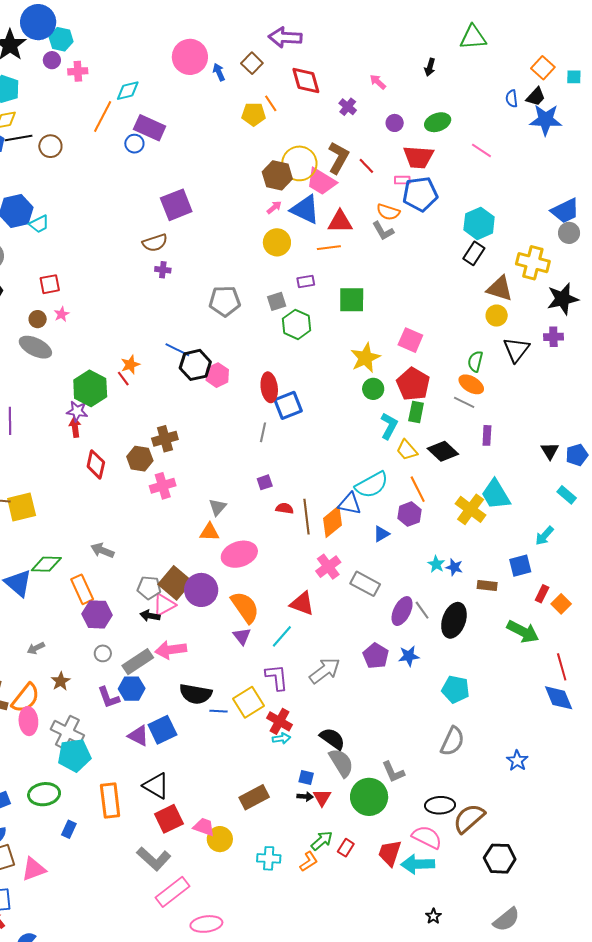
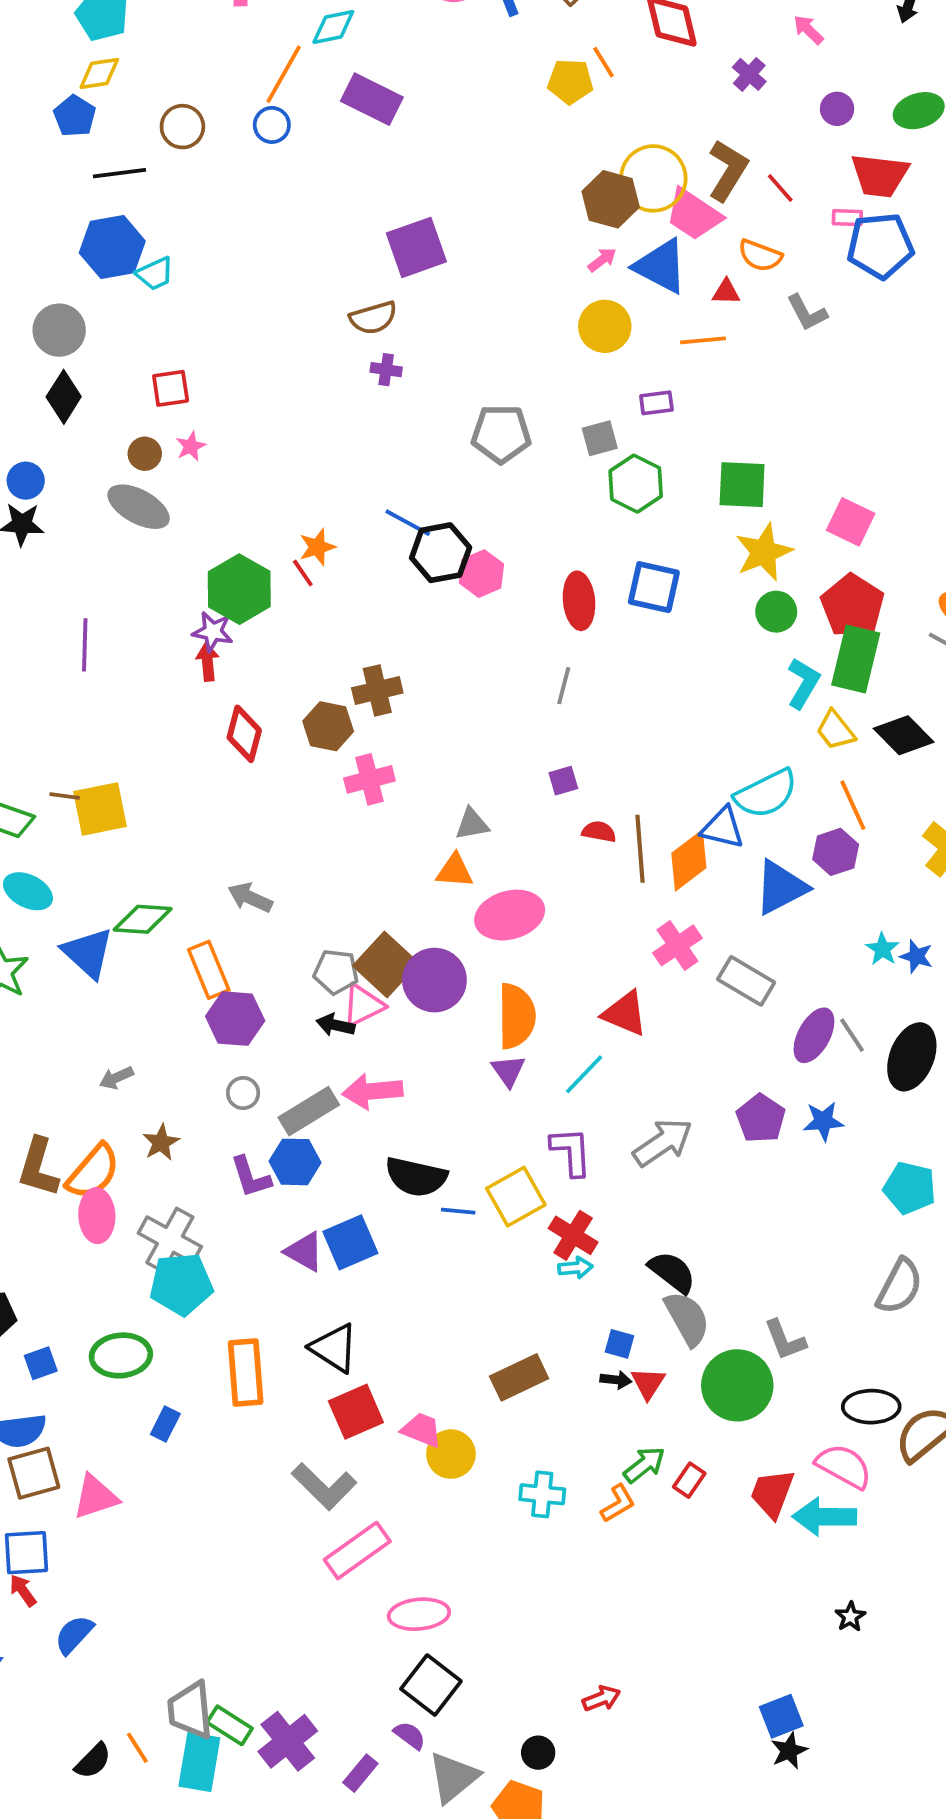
black line: (18, 138) -> (119, 173), moved
blue circle: (134, 144) -> (272, 125), moved
orange semicircle: (388, 212) -> (760, 255), moved
red triangle: (340, 222) -> (726, 292), size x0.6
green square: (352, 300) -> (742, 485), moved
blue square: (288, 405) -> (654, 587), moved, turned 32
green rectangle: (416, 412) -> (856, 659), size x1.6
gray triangle: (218, 507) -> (472, 824), turned 36
blue triangle: (381, 534) -> (781, 887), size x1.8
orange semicircle: (245, 607) -> (516, 1016), turned 32

